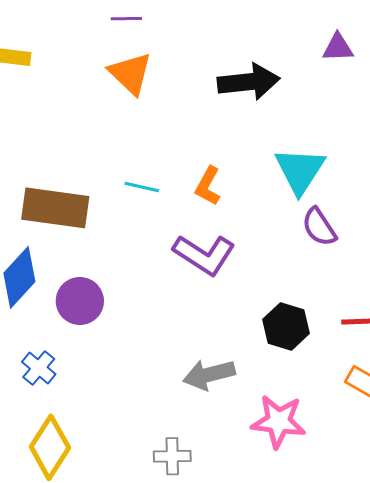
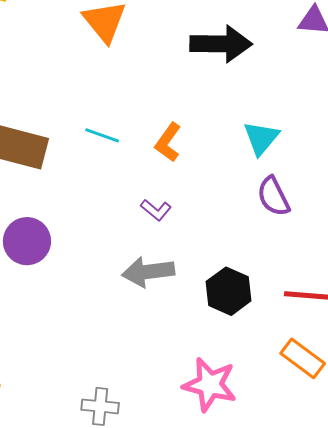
cyan triangle: (300, 171) -> (261, 138), size x0.7
purple L-shape: (204, 255) -> (156, 210), size x0.5
gray arrow: (209, 375) -> (148, 272), moved

